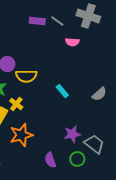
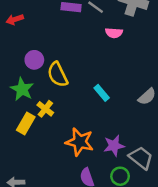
yellow semicircle: (26, 76) -> (58, 75), turned 65
orange star: (21, 135) -> (80, 142), moved, turned 30

